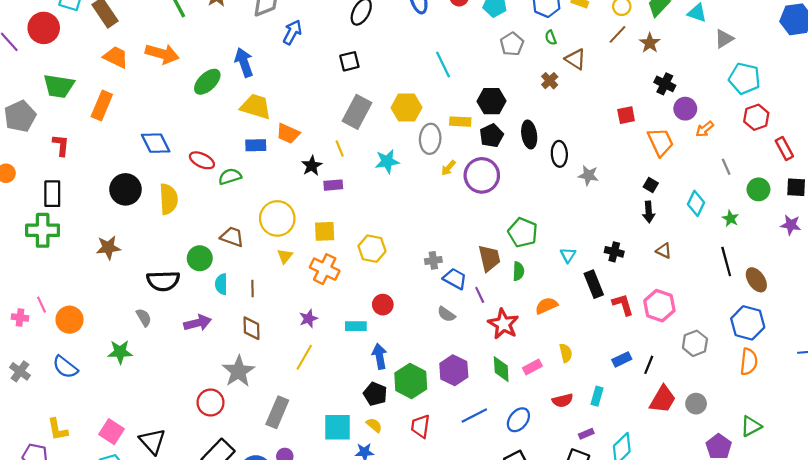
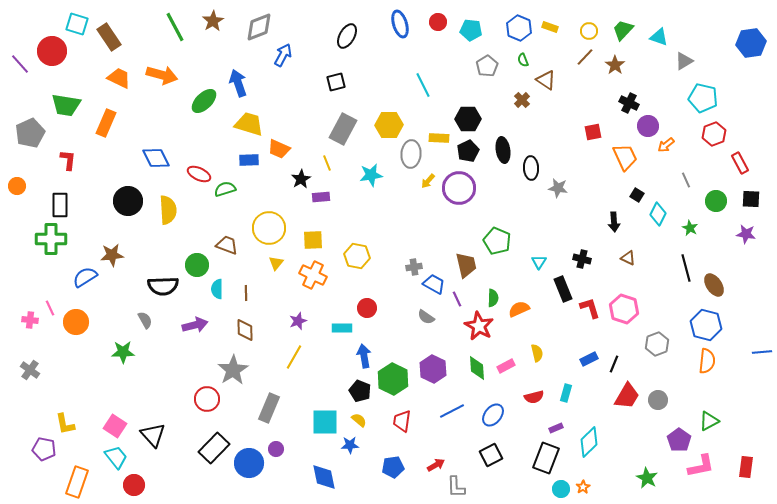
black square: (651, 185) -> (637, 195), moved
green semicircle: (518, 271) -> (493, 298), moved
blue semicircle: (65, 367) -> (85, 277), moved, turned 110

